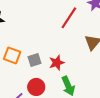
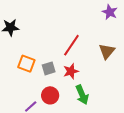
red line: (69, 18) -> (71, 45), moved

